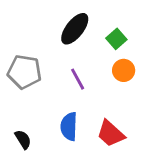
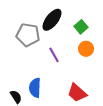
gray pentagon: (24, 72) -> (28, 35), moved
blue semicircle: (69, 126) -> (35, 88), moved

